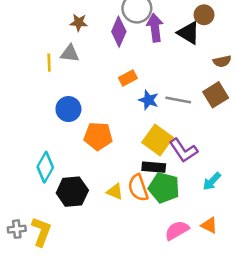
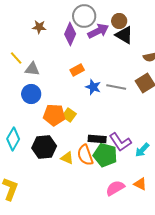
brown circle: (204, 15) -> (119, 21), moved
purple arrow: (155, 28) -> (98, 31), turned 70
gray triangle: (70, 53) -> (32, 69), moved
yellow line: (49, 63) -> (16, 58), turned -40
yellow square: (158, 140) -> (69, 115), moved, size x0.6
purple L-shape: (183, 150) -> (120, 142), moved
black hexagon: (72, 192) -> (44, 147), moved

